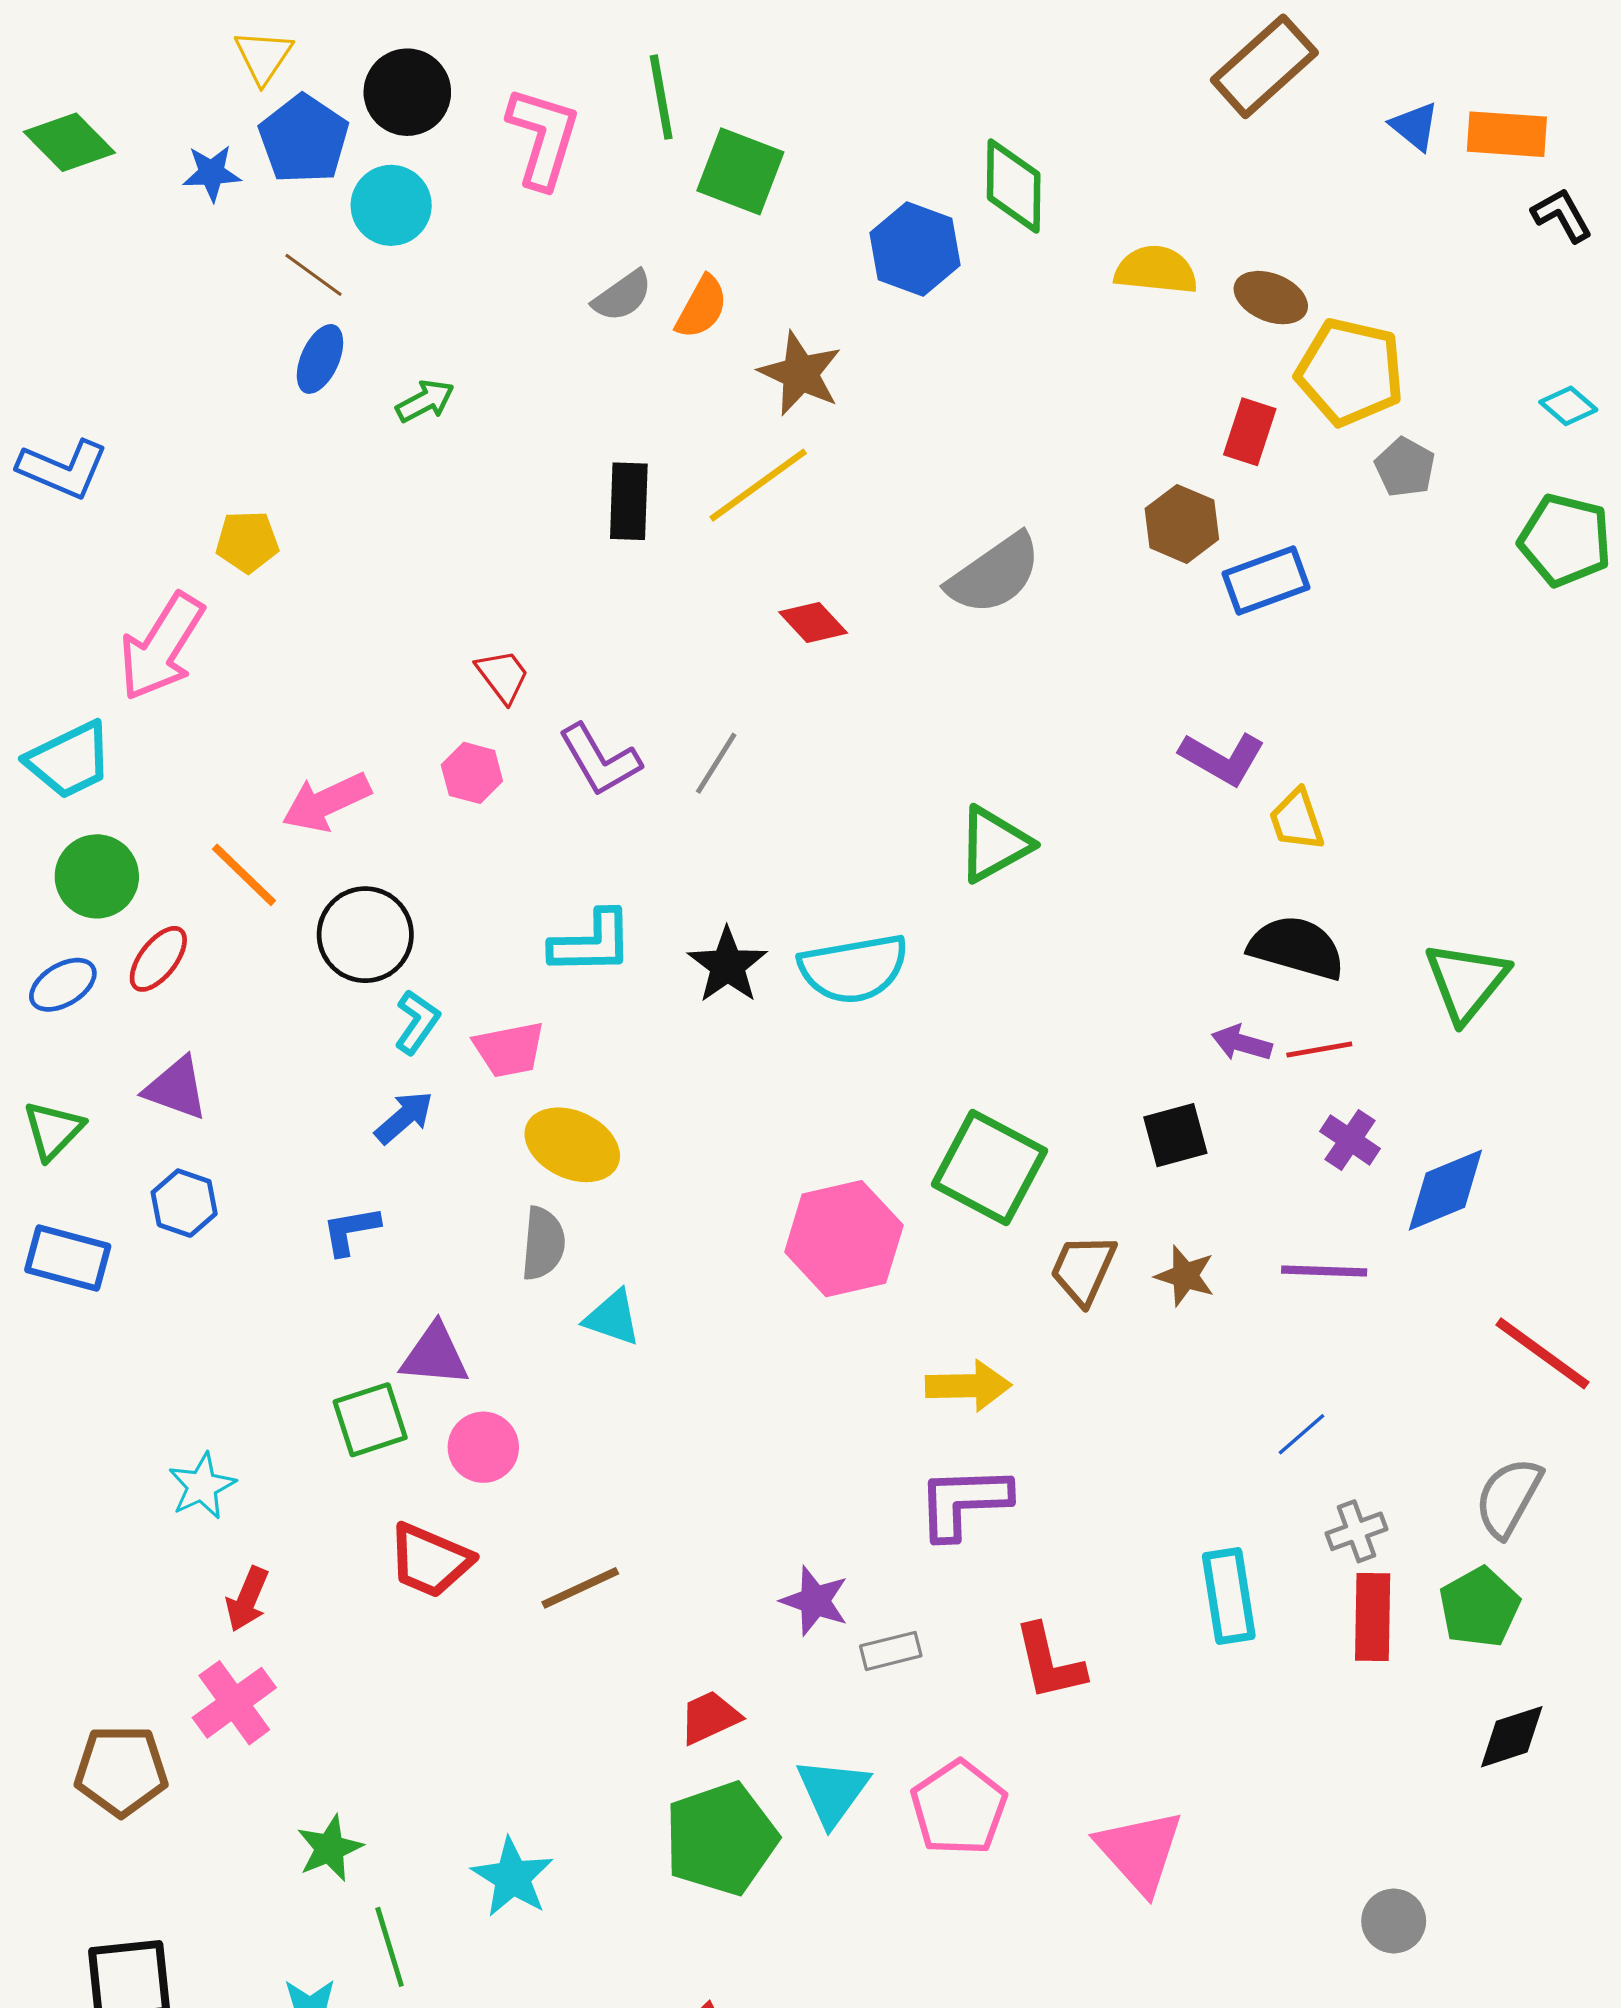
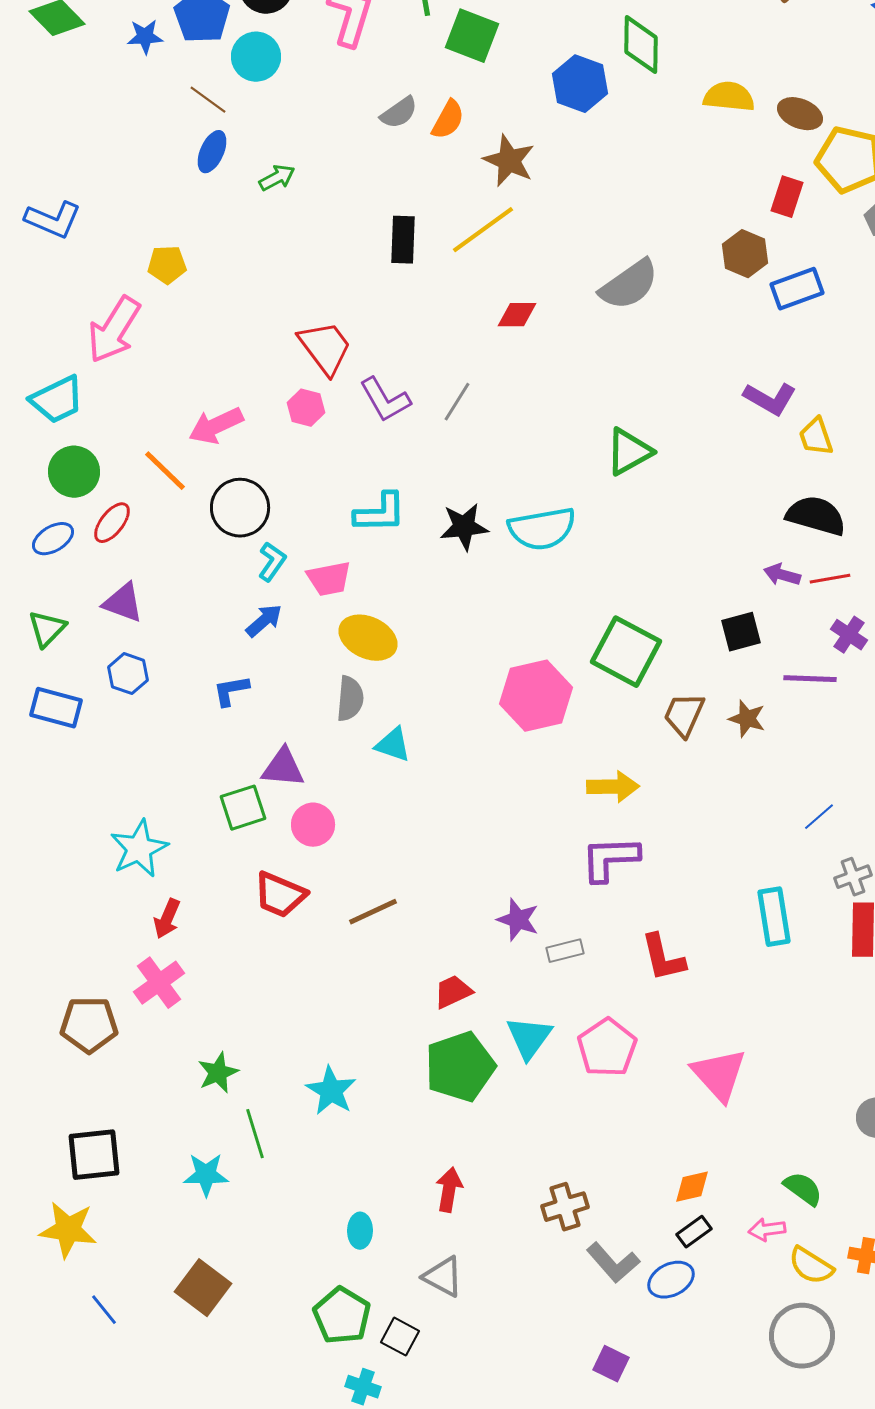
red diamond: (813, 623) -> (517, 315), turned -48
red trapezoid: (503, 676) -> (325, 348), size x1.6
black star: (727, 965) -> (464, 527), turned 30
purple line: (1324, 1271) -> (810, 679), moved
cyan star: (202, 1486) -> (139, 849), size x1.4

